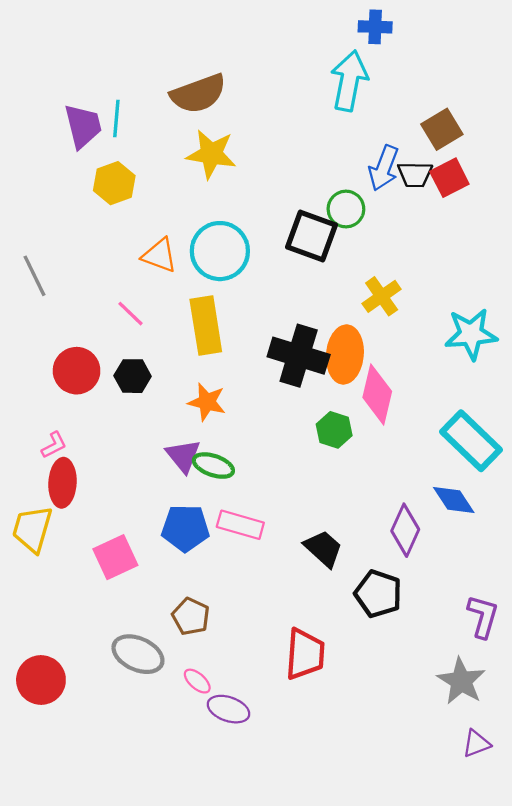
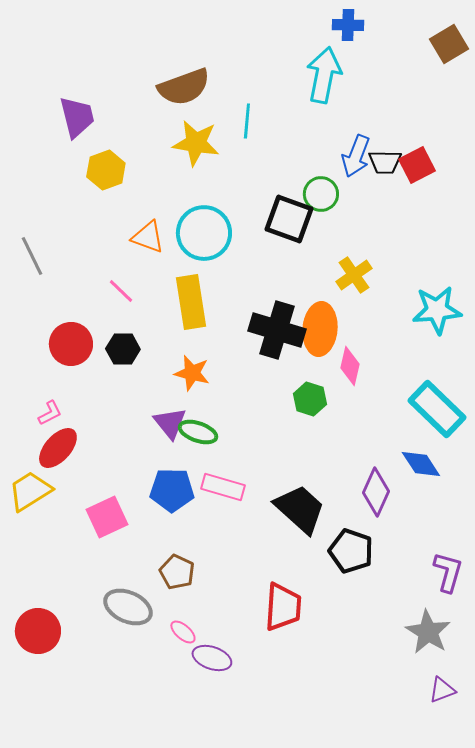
cyan line: (116, 118) -> (247, 121), moved
brown square: (442, 129) -> (449, 44), moved
pink diamond: (377, 394) -> (350, 366), size x0.7
red ellipse: (63, 483) -> (58, 448), turned 39
yellow trapezoid: (32, 529) -> (30, 491), turned 42
black trapezoid: (323, 549) -> (300, 509), size x1.4

